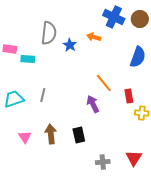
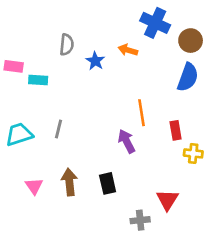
brown circle: (140, 19) -> (191, 41), moved
gray semicircle: (49, 33) -> (67, 45), size x0.7
orange line: (104, 83) -> (142, 113), turned 30
red triangle: (134, 158) -> (167, 200), moved

